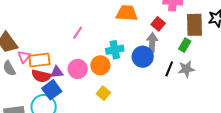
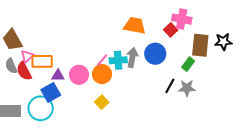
red square: (158, 24) -> (171, 30), moved
pink line: (78, 33) -> (102, 60), moved
gray arrow: (152, 43) -> (132, 57), moved
blue circle: (143, 57) -> (155, 54), moved
red semicircle: (41, 76) -> (24, 71), moved, turned 42

